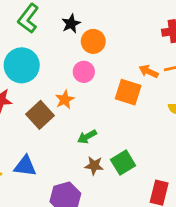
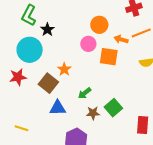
black star: (71, 24) -> (47, 30), moved
orange circle: (93, 41) -> (99, 25), moved
pink circle: (84, 72) -> (88, 44), moved
blue triangle: (25, 166) -> (58, 108), moved

